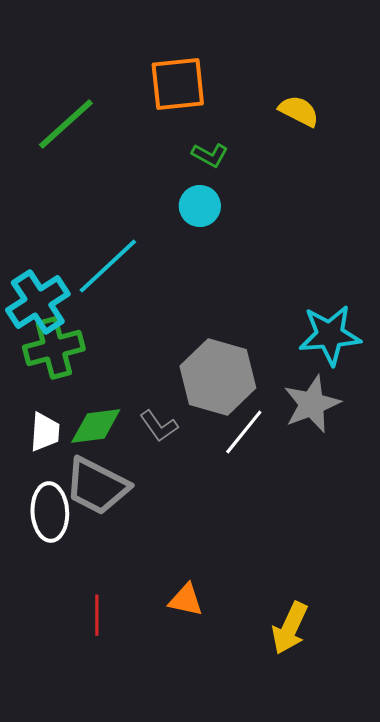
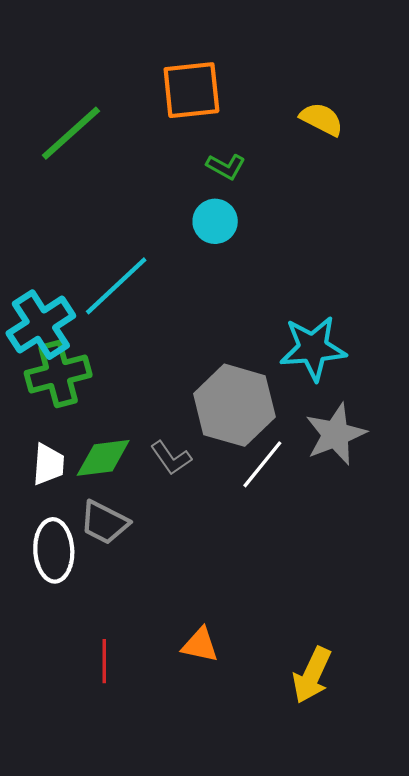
cyan star: (330, 335) -> (313, 348), moved
gray trapezoid: (97, 486) -> (104, 522), size x0.7

